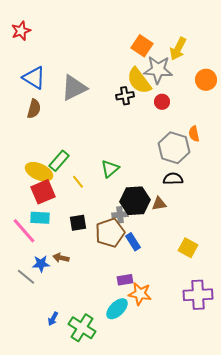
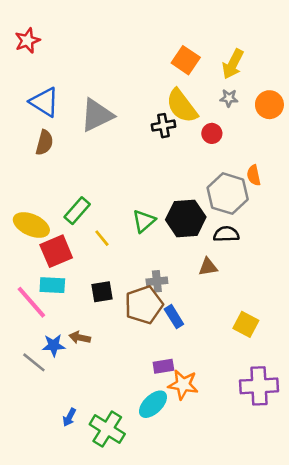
gray star: (158, 70) -> (229, 98), moved, size x0.5
yellow ellipse: (39, 172) -> (31, 225), moved
black hexagon: (135, 201) -> (186, 218), moved

